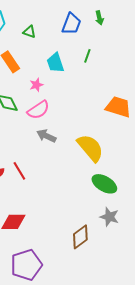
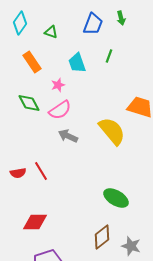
yellow semicircle: (90, 148) -> (112, 131), moved
green ellipse: (104, 184) -> (116, 198), moved
gray star: (109, 217) -> (131, 246), moved

